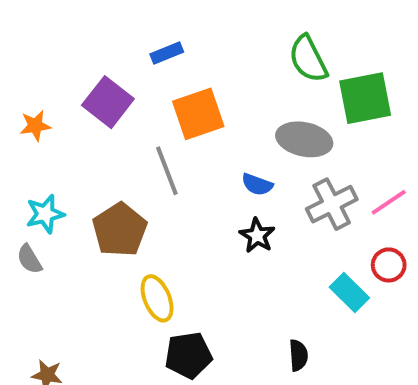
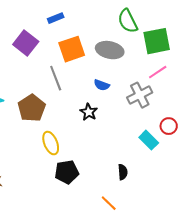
gray ellipse: (304, 139) -> (110, 50), moved
pink line: (389, 202) -> (158, 72), moved
black star: (257, 236) -> (89, 112), moved

